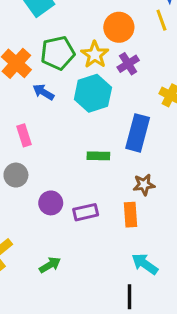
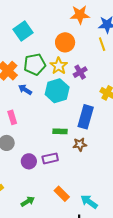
orange circle: (119, 27) -> (65, 42), moved
brown star: (144, 185) -> (80, 144), moved
purple rectangle: (86, 212) -> (50, 158), moved
orange rectangle: (130, 215) -> (62, 194), moved, turned -42

